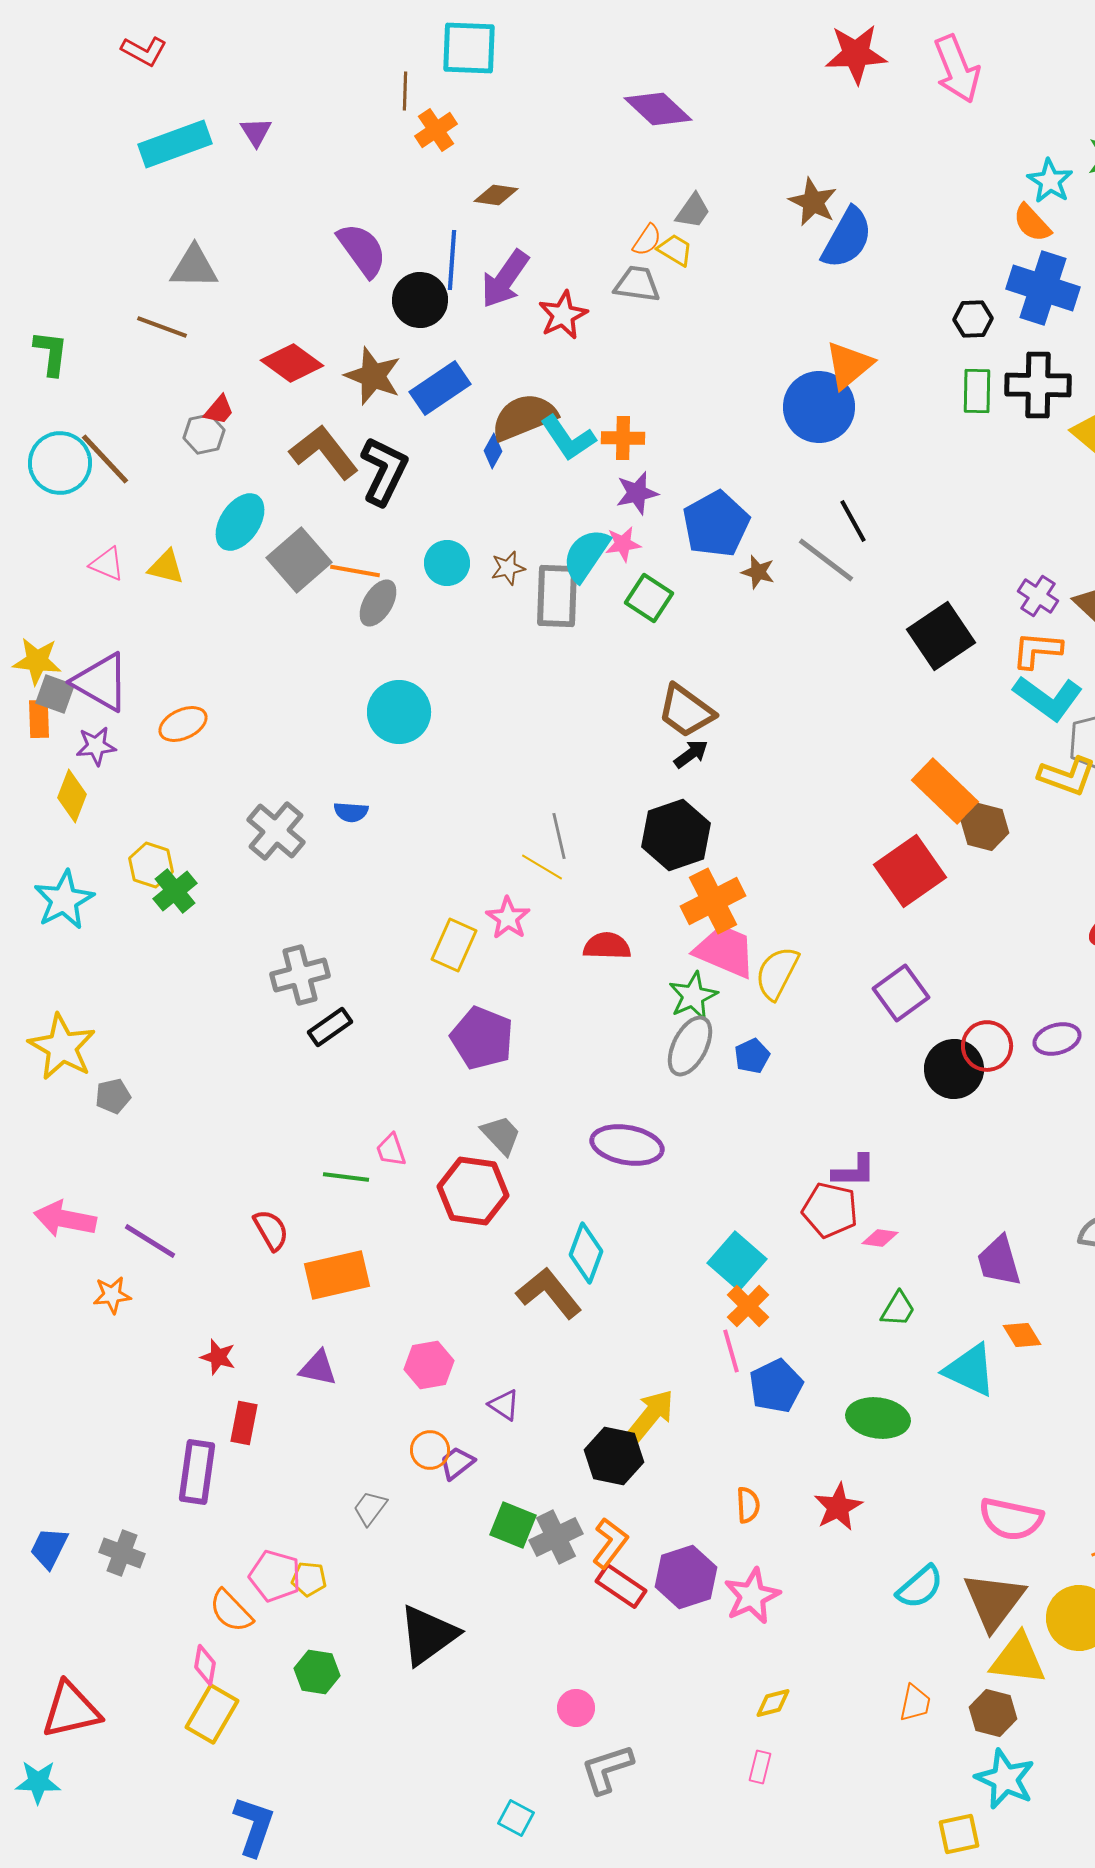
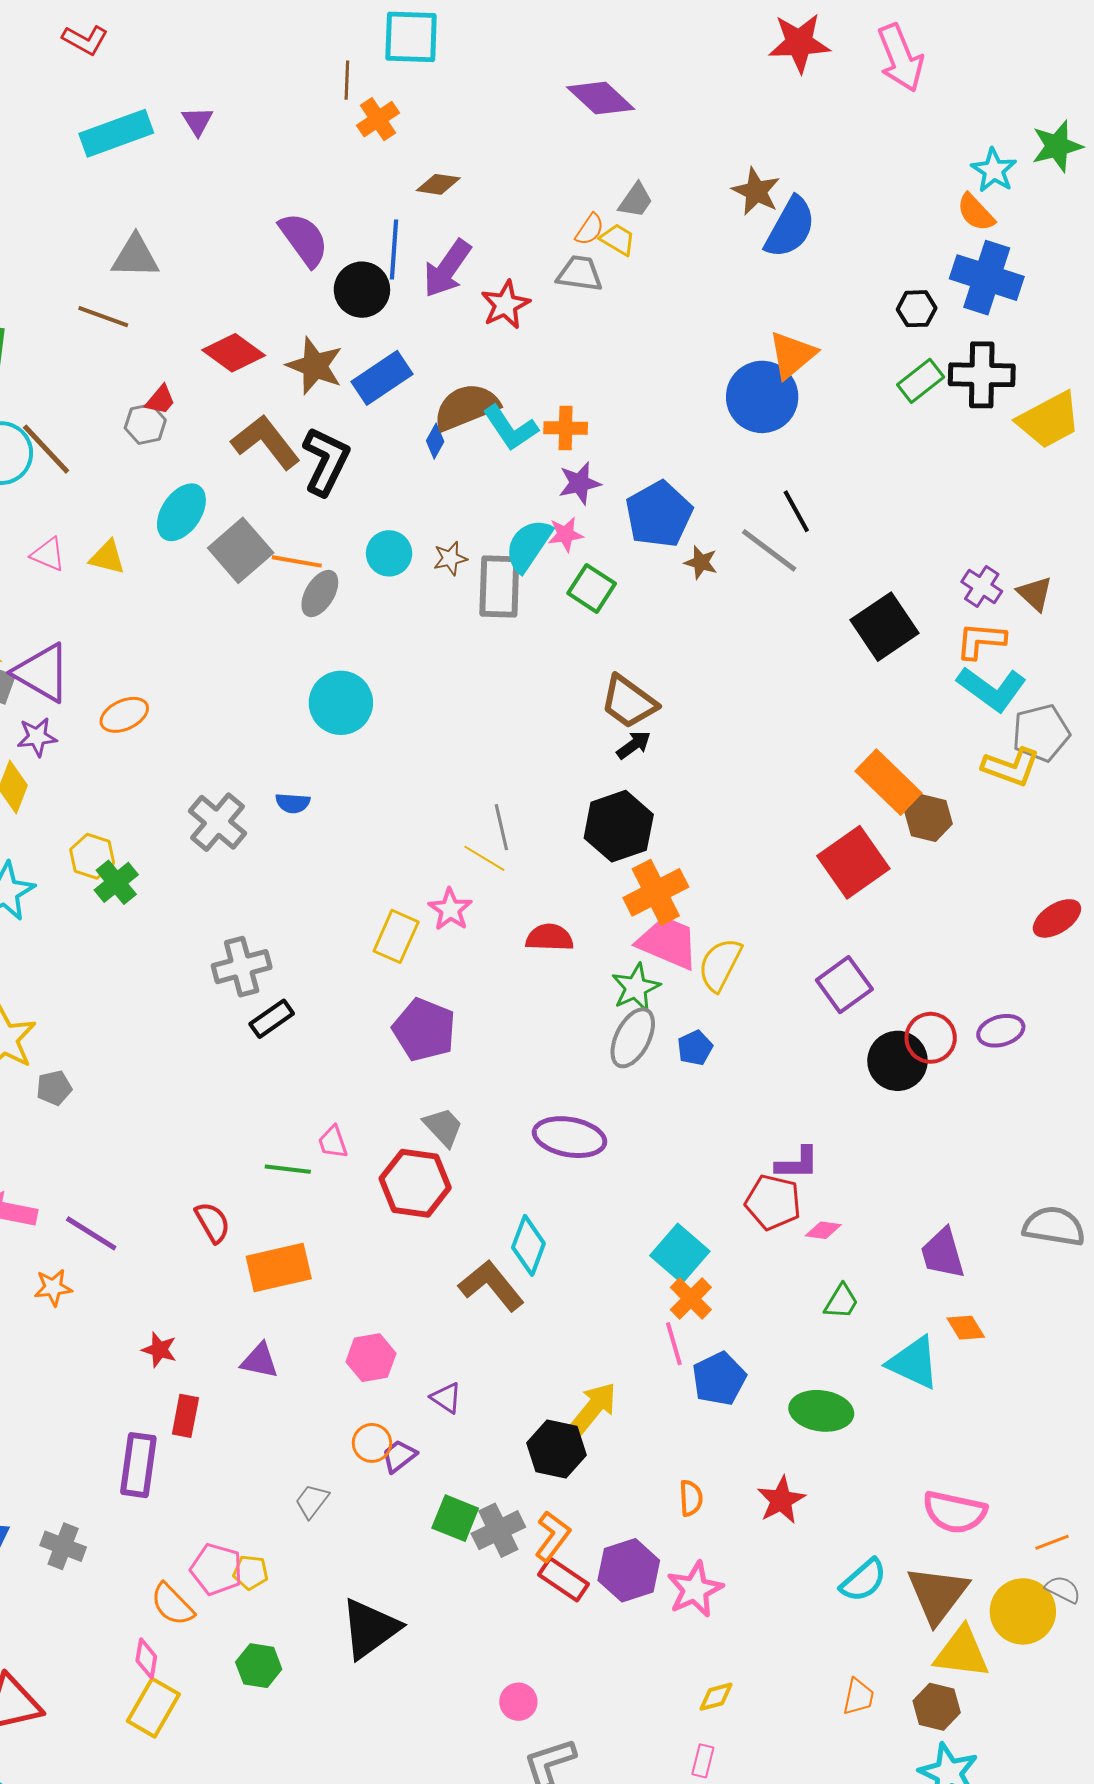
green rectangle: (977, 391) -> (921, 381), turned 51

